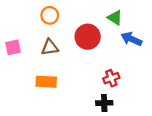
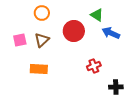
pink square: (13, 47) -> (20, 40), moved
brown triangle: (50, 47) -> (42, 40), turned -35
black cross: (104, 103) -> (116, 87), moved

